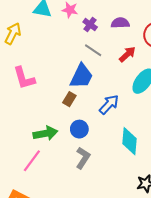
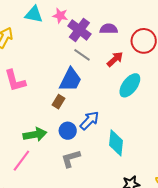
purple cross: (90, 25) -> (79, 30), size x1.6
blue arrow: (109, 104) -> (89, 120), moved
gray L-shape: (83, 158) -> (71, 159), turned -140

